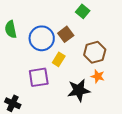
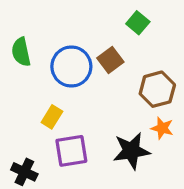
yellow rectangle: (59, 59) -> (52, 117), moved
purple square: (39, 77) -> (71, 151), moved

